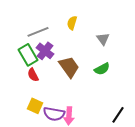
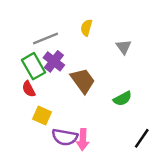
green semicircle: (102, 69) -> (123, 99), moved
red semicircle: (33, 75) -> (29, 89), moved
yellow square: (35, 106) -> (42, 115), moved

